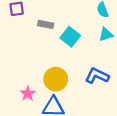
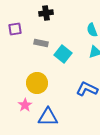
yellow circle: (56, 79) -> (37, 83), moved

